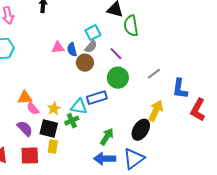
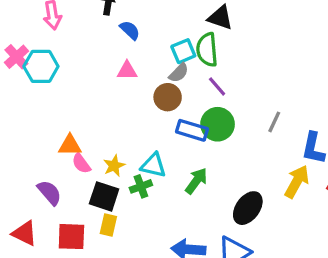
green semicircle: (131, 26) -> (207, 50), moved
blue semicircle: (72, 50) -> (130, 30), moved, turned 144
gray line: (154, 74) -> (274, 122), turned -32
blue rectangle: (97, 98) -> (192, 130), moved, turned 30
yellow arrow: (156, 111) -> (297, 182), moved
purple semicircle: (25, 128) -> (49, 193), moved
green arrow: (107, 137) -> (196, 181), moved

